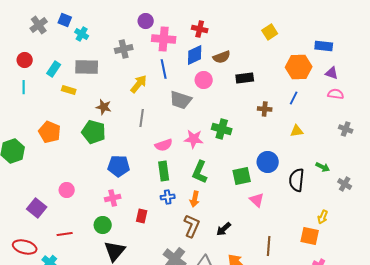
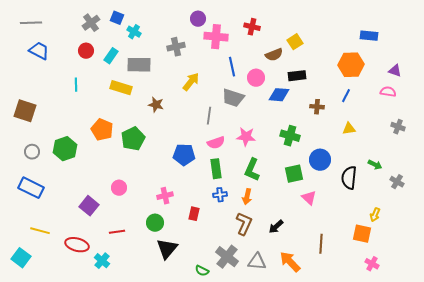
yellow square: (270, 32) -> (295, 42), moved
blue rectangle: (324, 46) -> (369, 36), moved
blue diamond: (195, 55) -> (279, 95), moved, turned 30
red circle: (25, 60) -> (86, 51), moved
cyan rectangle: (54, 69) -> (111, 56), moved
blue line: (164, 69) -> (232, 67), moved
purple triangle: (332, 73) -> (395, 71), moved
yellow rectangle: (69, 90) -> (121, 88), size x1.5
gray line: (142, 118) -> (209, 116), moved
green cross: (222, 129) -> (290, 136), moved
green pentagon: (94, 132) -> (133, 139), moved, turned 30
blue pentagon: (119, 166) -> (184, 155), moved

